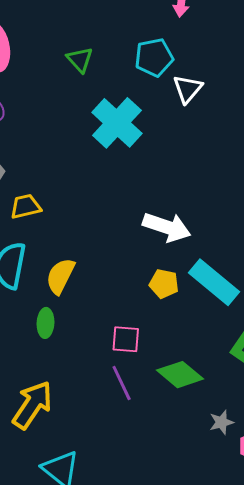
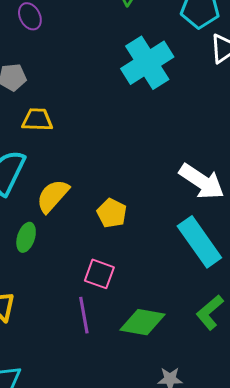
white arrow: (167, 227) -> (202, 182), moved
yellow pentagon: (164, 284) -> (112, 213), moved
green diamond: (180, 375) -> (142, 322), turned -45

